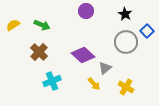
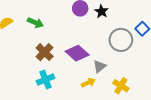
black star: (125, 14) -> (102, 11), moved
brown cross: (39, 52) -> (45, 52), moved
yellow arrow: (94, 84) -> (88, 83), turned -72

